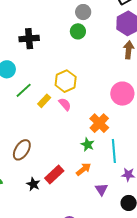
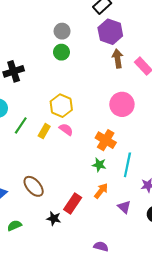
brown ellipse: (22, 150) -> (34, 186), turned -60
cyan line: (114, 151) -> (127, 165), turned 30

